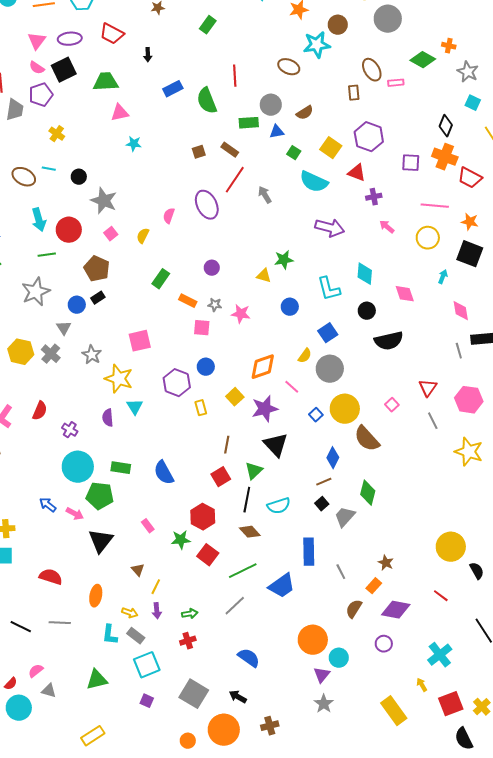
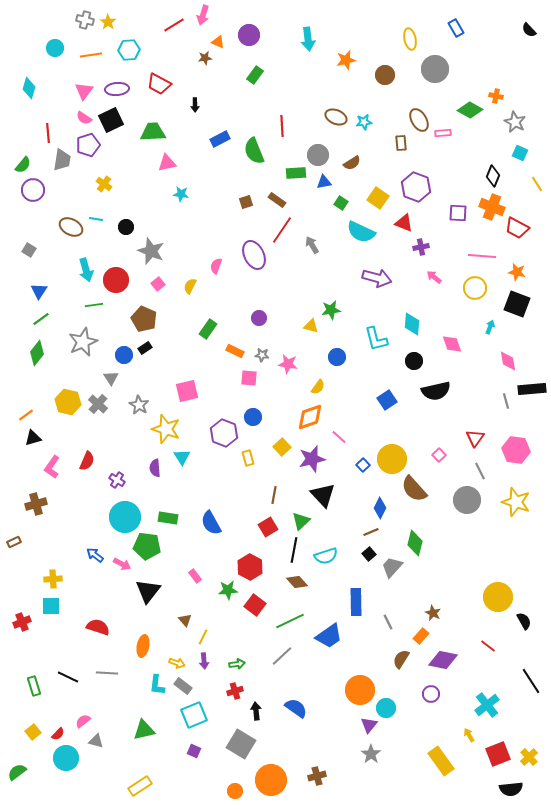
cyan star: (317, 45) -> (364, 122), moved, size x0.6
blue square: (328, 333) -> (387, 400), moved
yellow semicircle: (305, 356) -> (318, 387), moved
gray circle: (330, 369) -> (467, 500), moved
black arrow: (238, 697) -> (256, 711), moved, turned 54
black semicircle: (464, 739) -> (511, 789), turned -70

